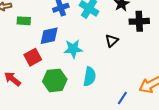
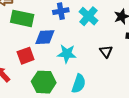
green rectangle: (24, 21) -> (22, 18), size x1.6
black triangle: (112, 41) -> (106, 51), turned -32

